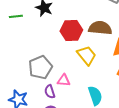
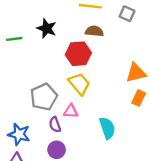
brown semicircle: (100, 28) -> (94, 31), moved, size x0.7
yellow trapezoid: (87, 55) -> (79, 84), moved

